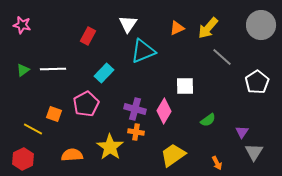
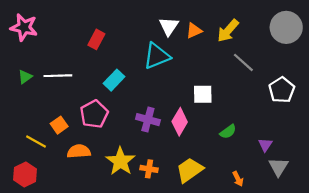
white triangle: (128, 24) -> (169, 26), moved
pink star: (22, 25) -> (24, 27), size x1.4
orange square: (54, 114) -> (59, 125), turned 35
orange cross: (136, 132) -> (149, 169), moved
orange semicircle: (72, 155) -> (79, 151), moved

